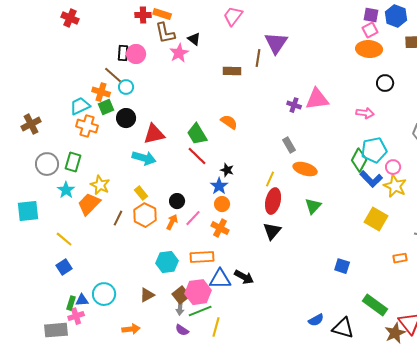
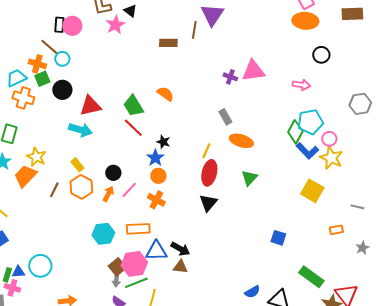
brown triangle: (147, 295) -> (180, 267), moved, turned 35
pink cross: (76, 316) -> (12, 288), turned 35

